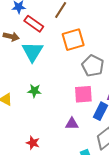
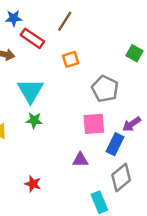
orange square: (73, 40) -> (71, 59), moved, size x0.6
cyan triangle: (32, 52) -> (30, 91), moved

